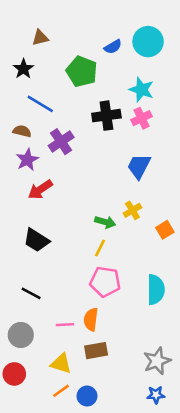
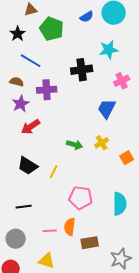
green pentagon: (82, 71) -> (52, 29), moved
cyan star: (142, 90) -> (109, 50), turned -30
pink cross: (142, 118) -> (122, 81), moved
purple cross: (61, 142) -> (47, 90), turned 30
green arrow: (105, 222) -> (75, 145), moved
yellow line: (100, 248) -> (54, 172), moved
black line: (31, 293) -> (24, 207), turned -35
brown rectangle: (96, 351) -> (90, 243), moved

